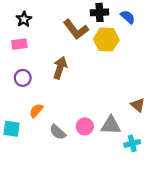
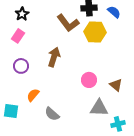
pink rectangle: (19, 44) -> (18, 36), turned -48
brown triangle: (138, 105) -> (116, 85), moved
pink circle: (85, 126) -> (89, 80), moved

